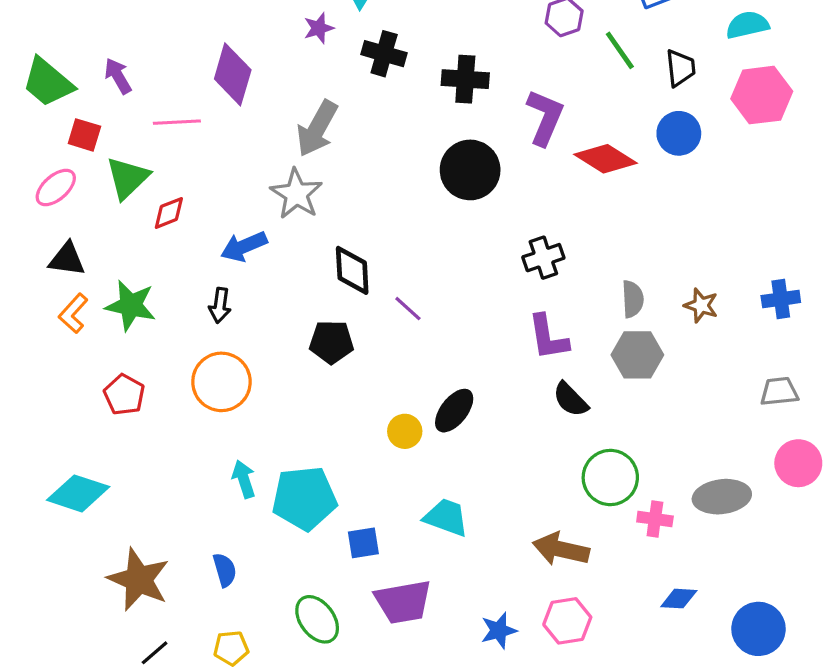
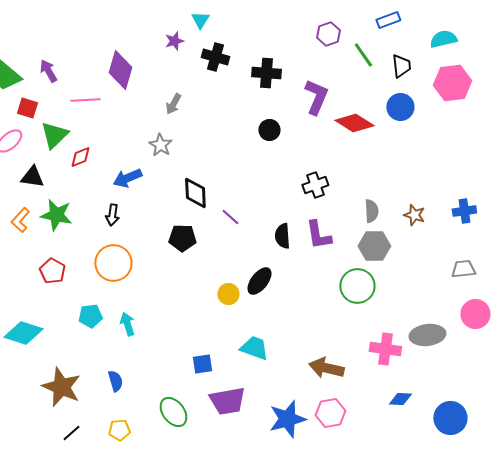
gray arrow: (317, 129) -> (173, 104), size x0.6
black circle: (470, 170) -> (269, 130), size x0.6
gray star: (296, 194) -> (160, 145), size x0.7
black triangle: (67, 259) -> (32, 177), moved
black semicircle: (570, 399) -> (282, 236), moved, turned 40
green circle: (610, 478) -> (357, 286), moved
cyan pentagon: (304, 498) -> (90, 316), moved, size x0.6
pink cross: (655, 519) -> (385, 349), size x1.4
blue star: (499, 630) -> (287, 419), size x1.6

